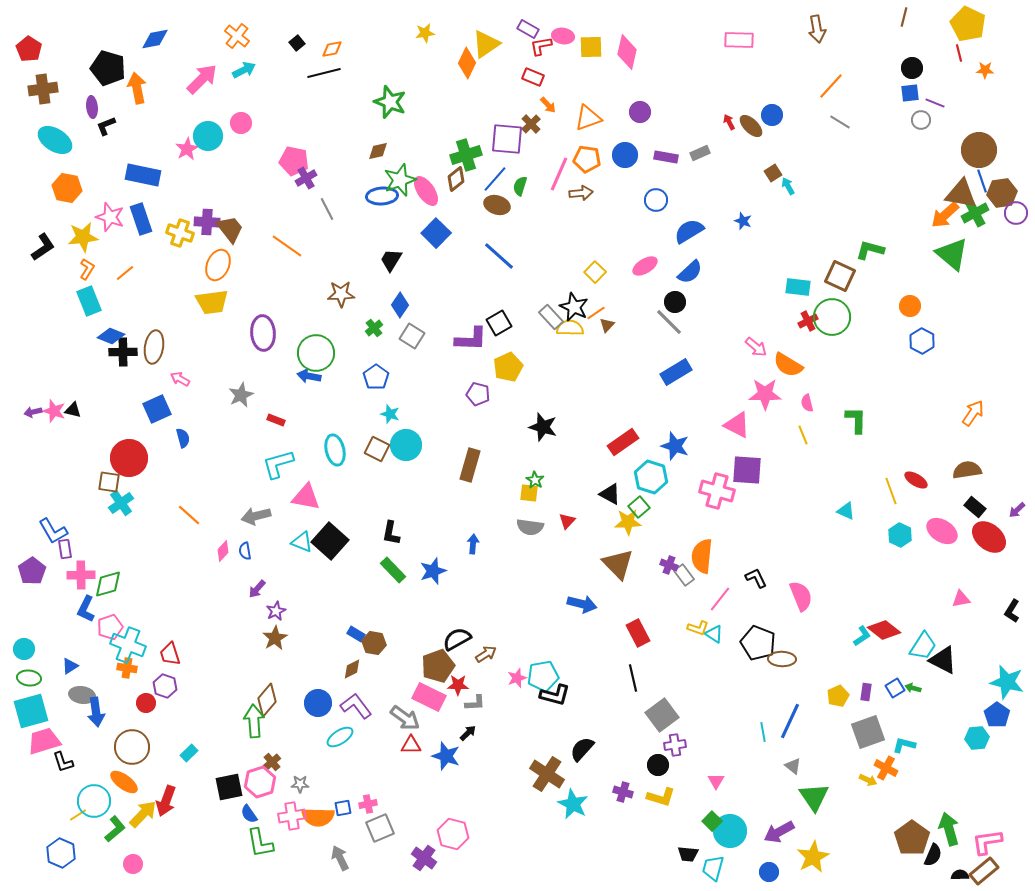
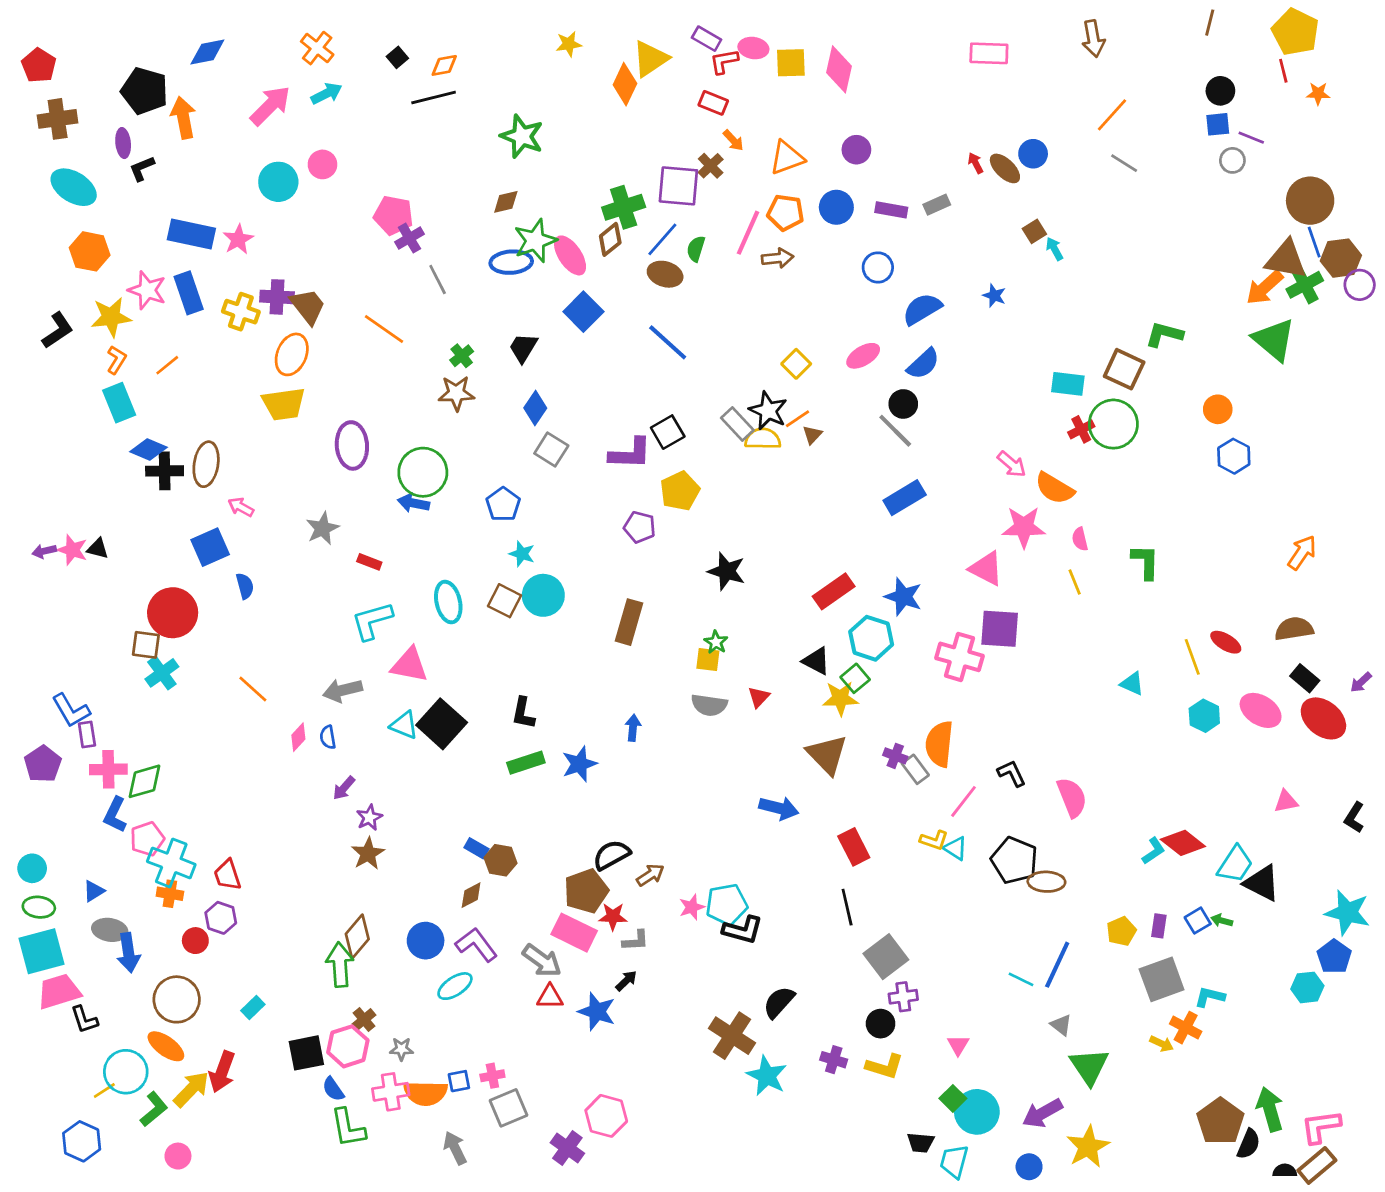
pink star: (187, 149) -> (238, 239), moved
green cross: (374, 328) -> (462, 356), moved
green rectangle: (393, 570) -> (526, 763), turned -64
cyan line: (763, 732) -> (1021, 979), turned -54

